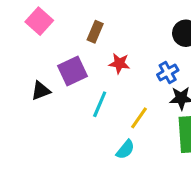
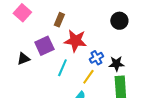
red star: (119, 63) -> (75, 41), size x1.6
blue cross: (168, 72) -> (96, 58), moved

